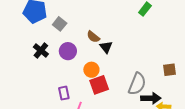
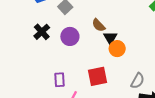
orange circle: (91, 70) -> (117, 49), moved
gray semicircle: (137, 84) -> (137, 81), size x0.7

